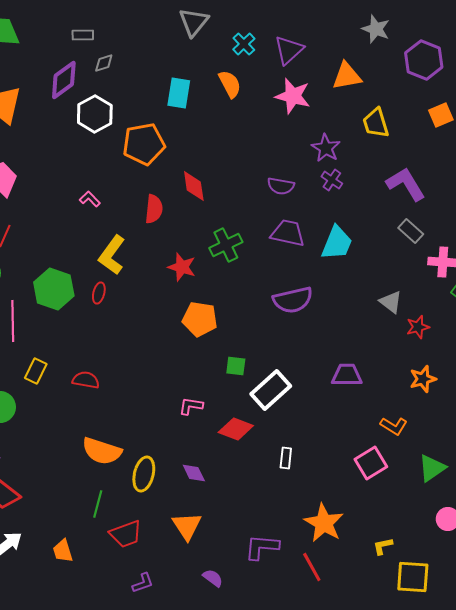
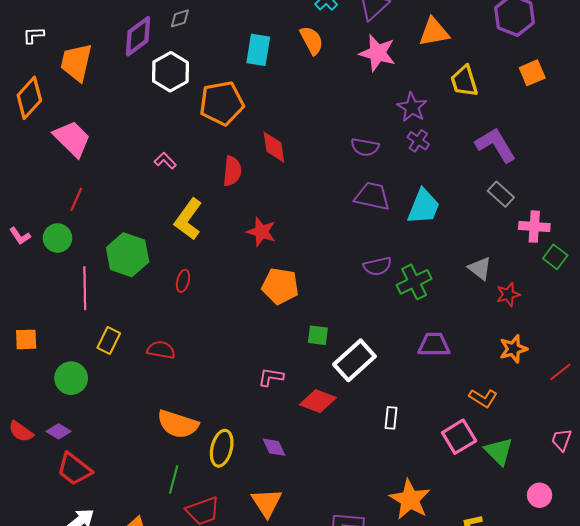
green cross: (226, 245) -> (414, 282), moved
red ellipse: (99, 293) -> (183, 281), moved
purple semicircle: (293, 300) -> (377, 266), size x0.7
white rectangle: (286, 458) -> (391, 418), moved
green triangle: (432, 468) -> (499, 451), moved, turned -40

